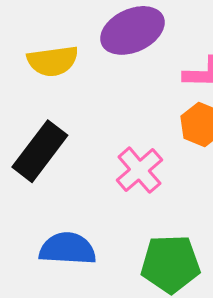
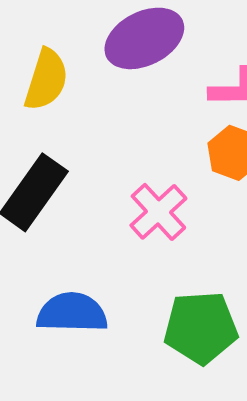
yellow semicircle: (53, 61) -> (46, 80), turned -63

